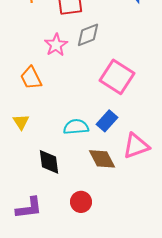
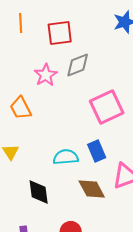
pink square: (117, 77) -> (107, 107), turned 32
blue rectangle: (107, 121) -> (97, 151), turned -65

